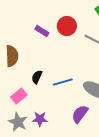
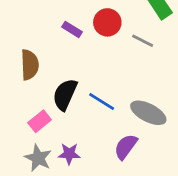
black semicircle: (37, 77) -> (65, 94), size x1.6
blue line: (63, 82) -> (102, 101), turned 48

